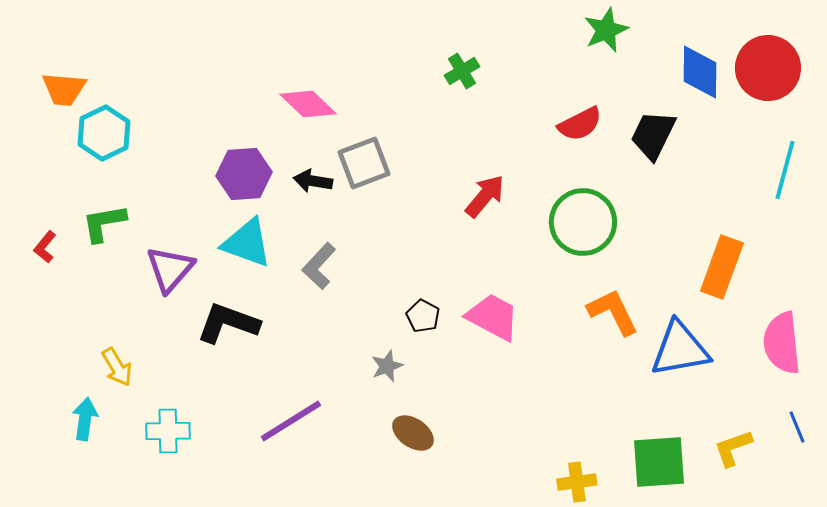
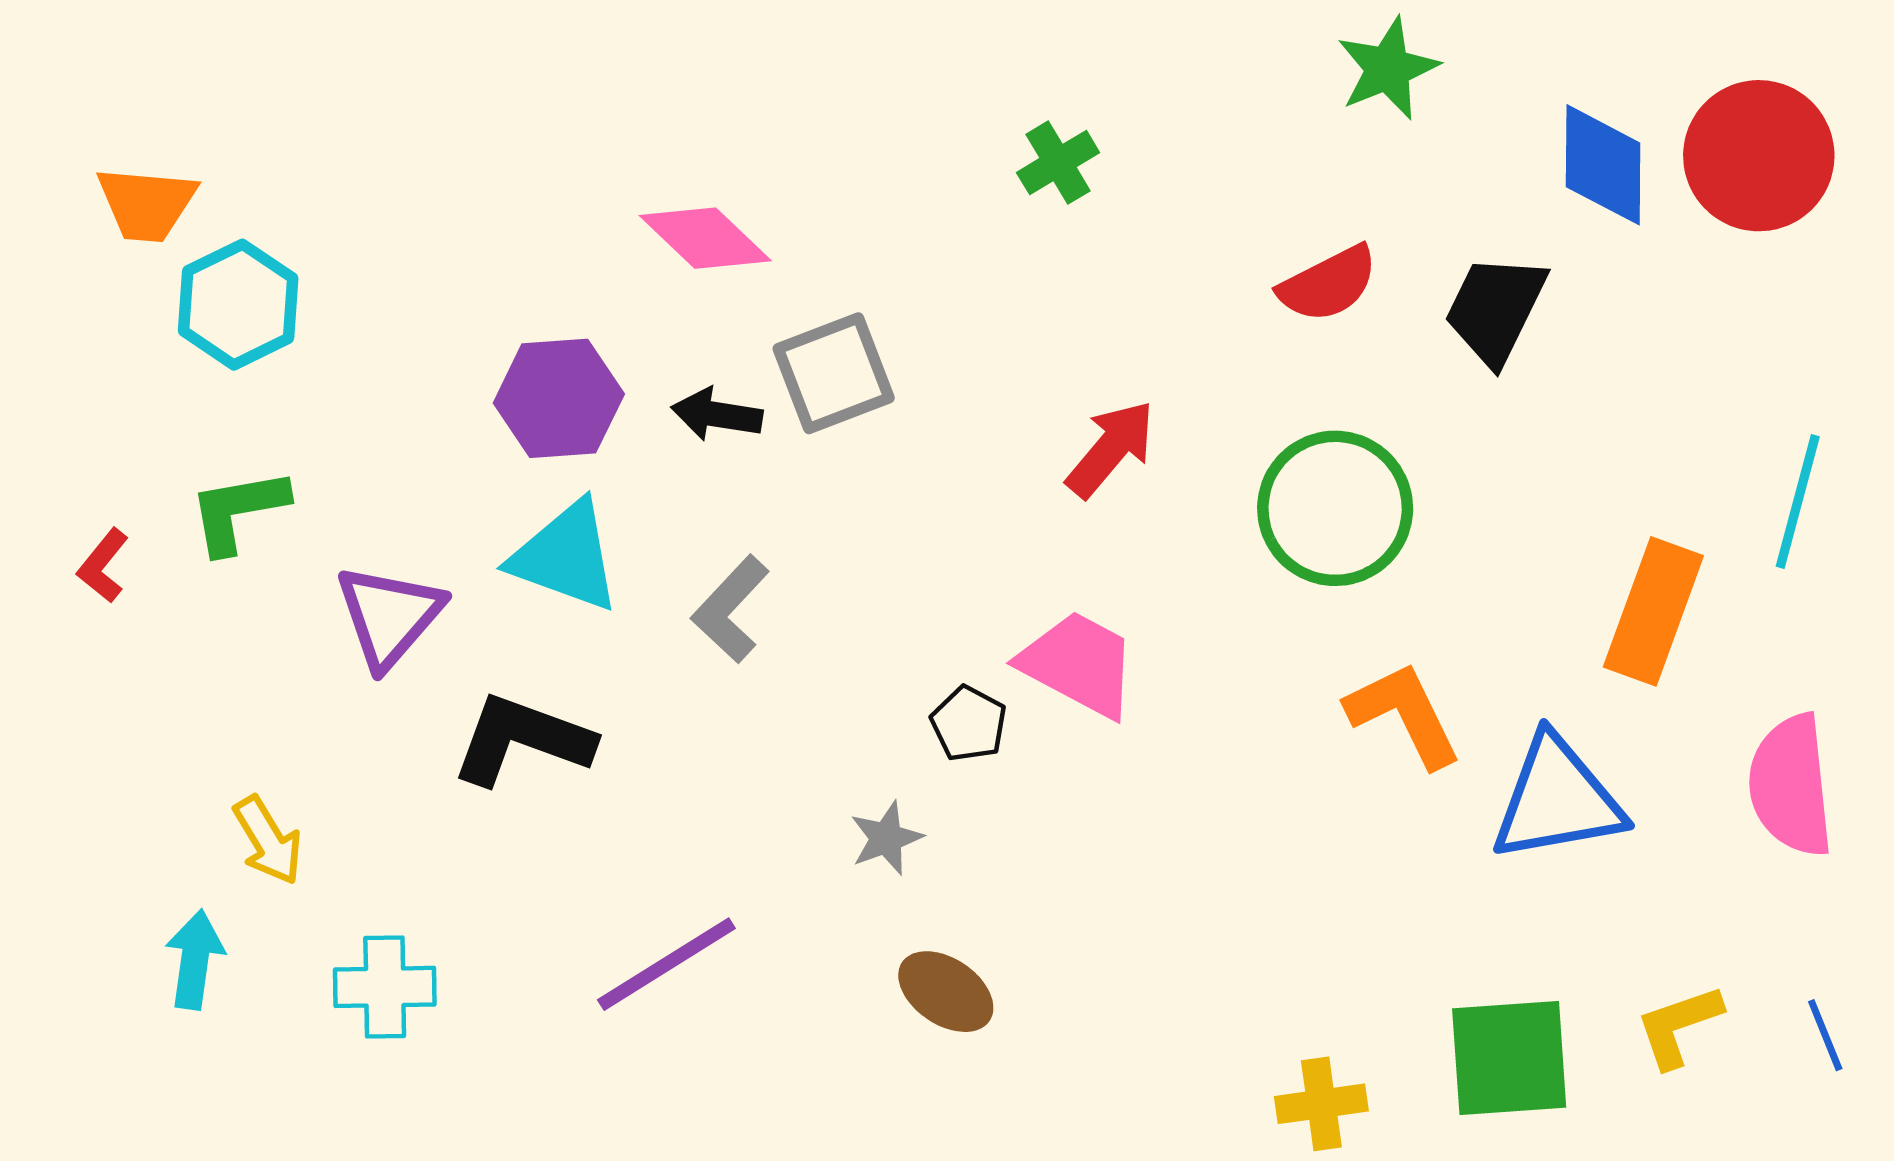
cyan line: (785, 170) -> (1798, 501), moved
pink trapezoid: (493, 317) -> (1079, 664), moved
blue line: (797, 427) -> (1825, 1035), moved

